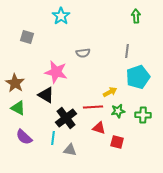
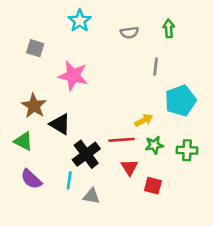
green arrow: (136, 16) -> (169, 29), moved
gray line: (127, 51) -> (156, 67), moved
gray semicircle: (83, 53) -> (129, 33), moved
pink star: (56, 72) -> (73, 76), moved
brown star: (15, 83) -> (34, 106), moved
red triangle: (99, 128) -> (129, 167), turned 40

